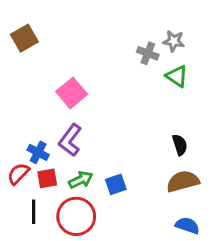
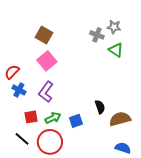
brown square: (24, 38) -> (44, 35), moved, turned -30
black semicircle: (180, 145) -> (100, 107), moved
blue cross: (38, 152) -> (19, 90), moved
red semicircle: (18, 174) -> (12, 72), moved
black line: (34, 212) -> (22, 139), turned -49

